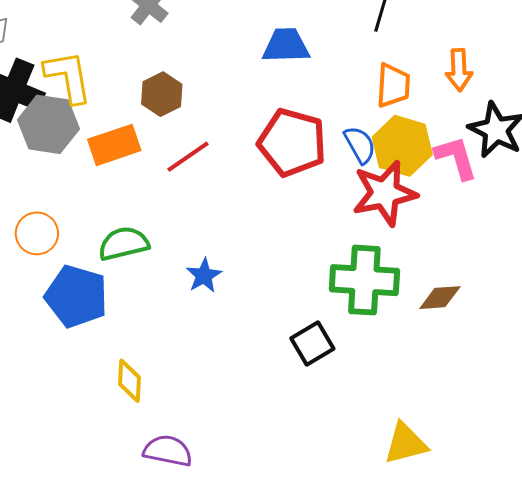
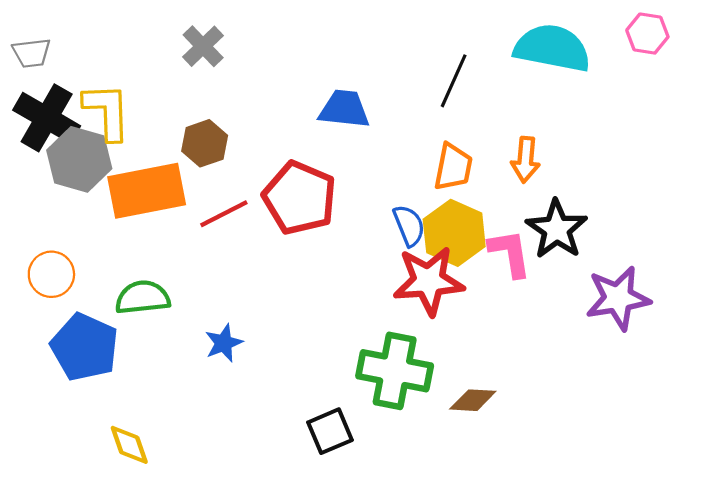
red pentagon: (292, 142) -> (300, 198), moved
orange rectangle: (114, 145) -> (147, 191), size x1.4
yellow diamond: (129, 381) -> (129, 445), turned -30

